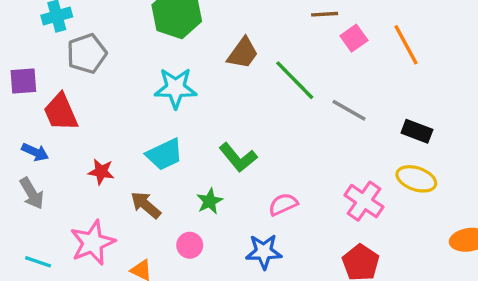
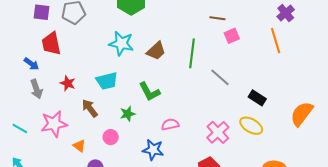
orange line: (406, 45) -> (276, 41), moved
brown trapezoid: (243, 53) -> (156, 51), moved
green line: (295, 80) -> (192, 53), turned 40
purple square: (23, 81) -> (42, 12), moved
gray arrow: (32, 193) -> (36, 89), moved

